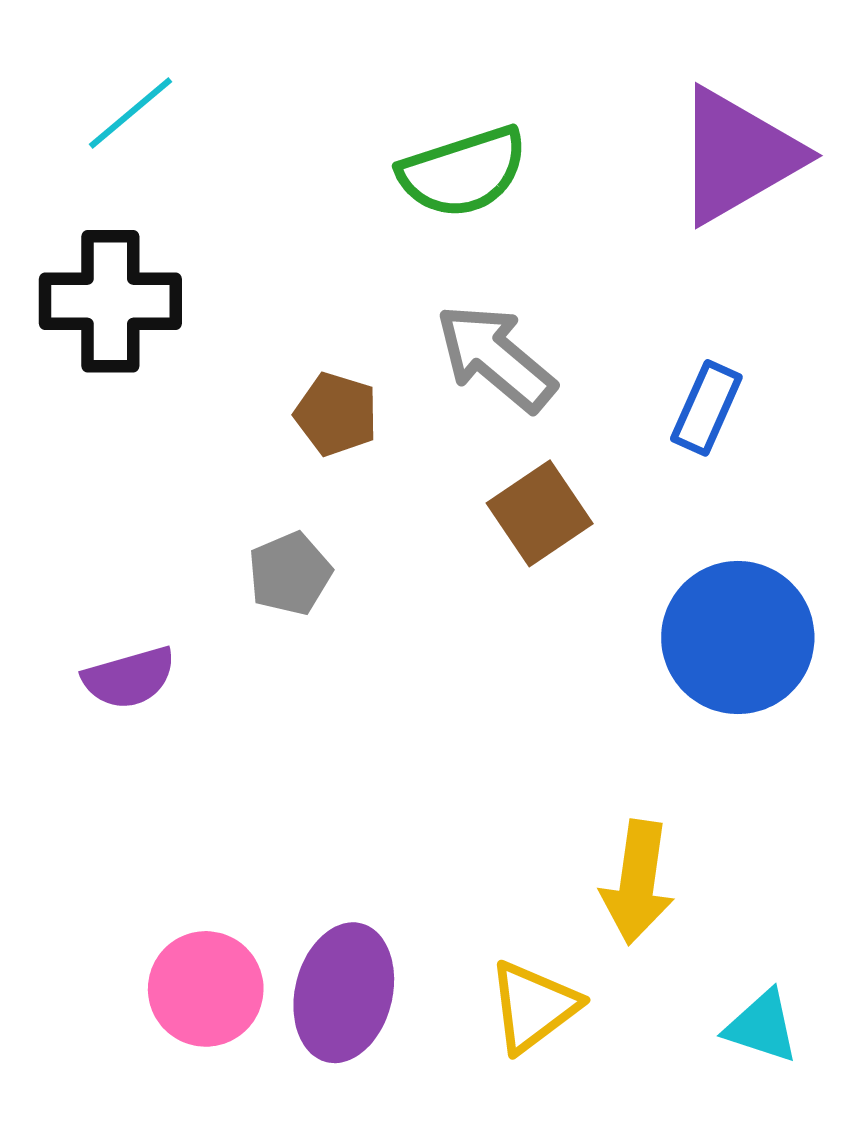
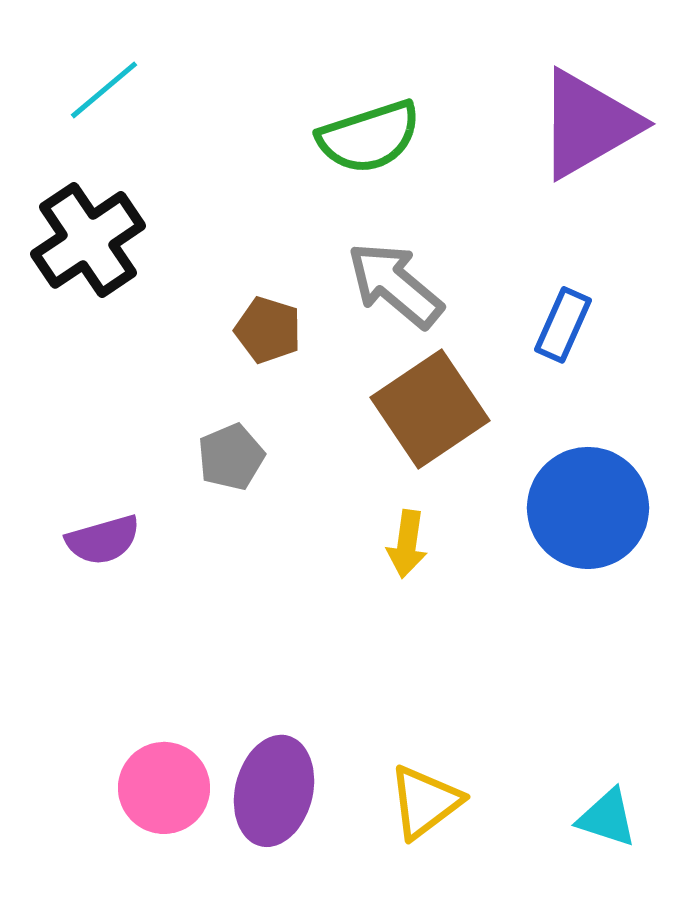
black cross: (110, 301) -> (88, 240), turned -34
brown square: (540, 513) -> (430, 409), size x1.4
yellow arrow: (637, 882) -> (407, 544), moved, size x0.7

